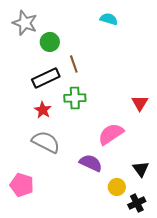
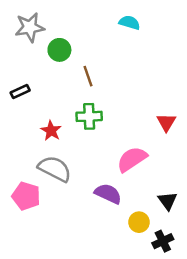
gray star: (25, 23) -> (30, 27), turned -30
black rectangle: (46, 78) -> (20, 91), moved, size x0.6
pink pentagon: (22, 185) -> (26, 196), moved

